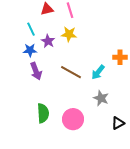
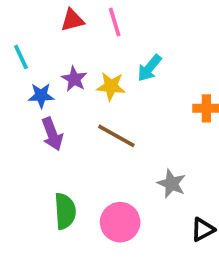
cyan line: (31, 29) -> (21, 57), moved
yellow star: (69, 34) -> (111, 86), moved
cyan arrow: (98, 72) -> (149, 68), moved

